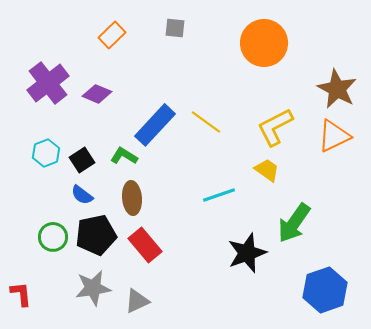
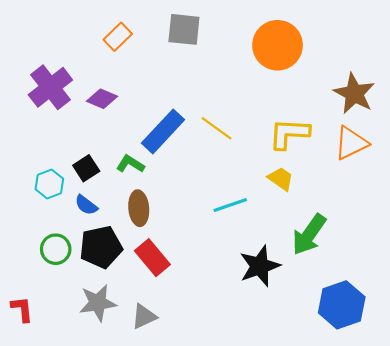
gray square: (175, 28) -> (184, 29), size x1.6
yellow L-shape: (275, 127) -> (289, 134), turned 30
cyan hexagon: (46, 153) -> (49, 184), moved

